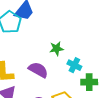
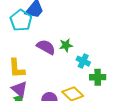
purple semicircle: (38, 70) -> (46, 47), moved

